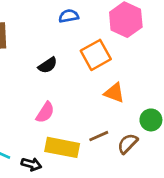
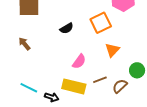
orange triangle: (114, 93) -> (112, 50), turned 49
pink semicircle: (45, 112) -> (79, 61), moved

